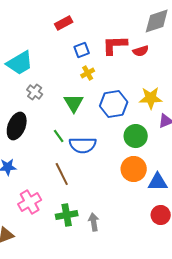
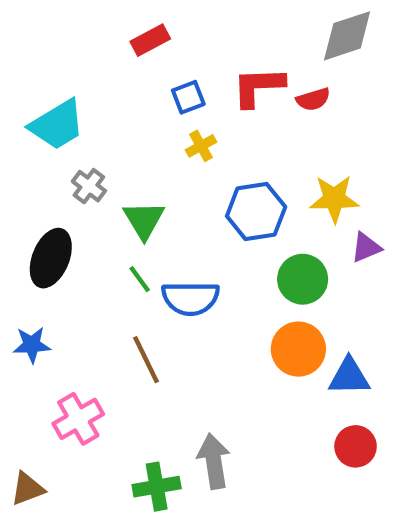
green triangle: (74, 103) -> (144, 220), moved
green cross: (67, 215) -> (157, 487), moved
gray arrow: (94, 222) -> (214, 461), size x1.4

